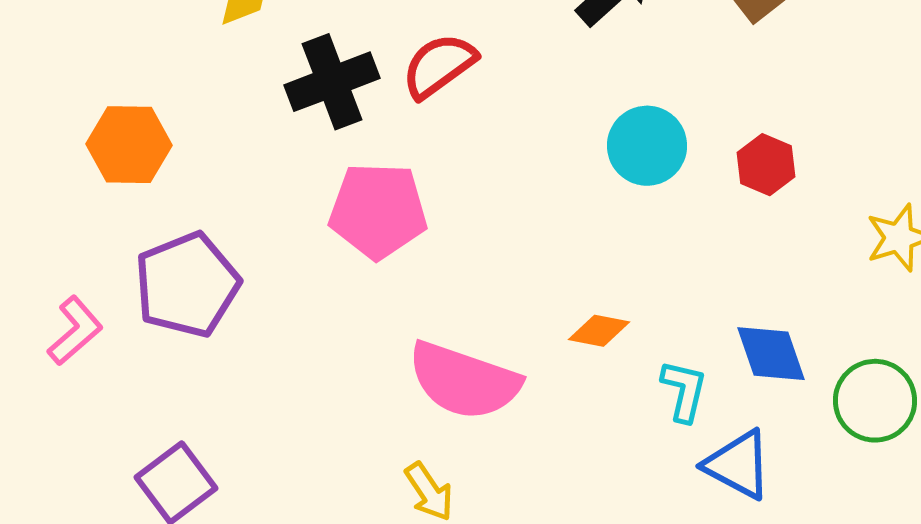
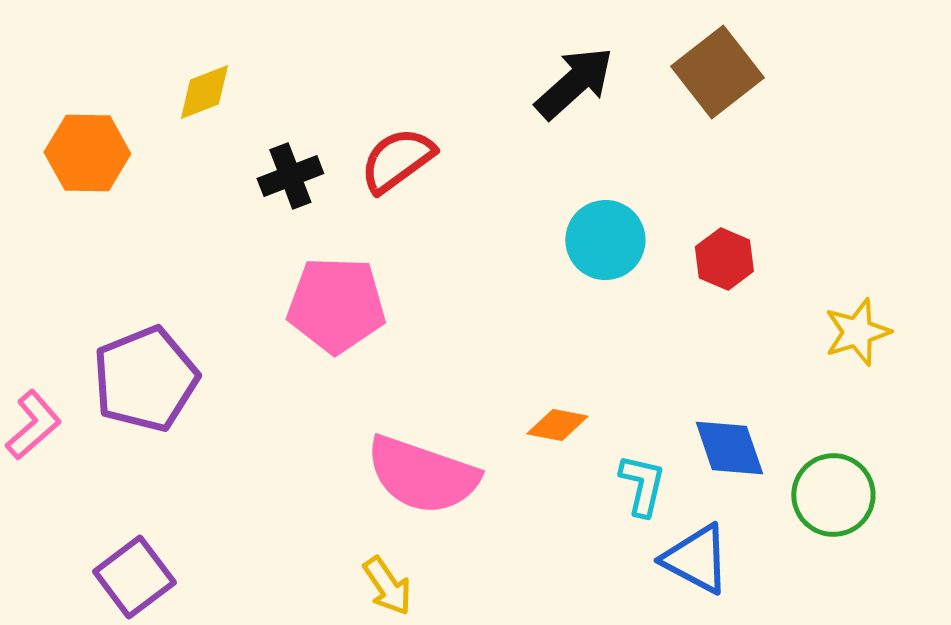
black cross: (332, 82) -> (290, 176), size x0.7
orange hexagon: (129, 145) -> (87, 153), moved

